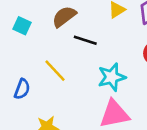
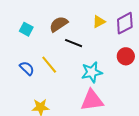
blue semicircle: (22, 89) -> (27, 68), moved, turned -70

